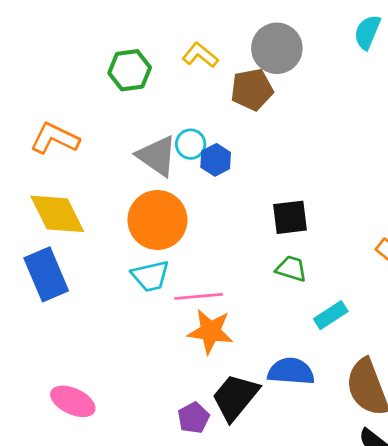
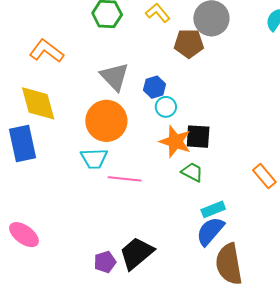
cyan circle: (191, 144) -> (166, 107), moved
orange star: (210, 331) -> (175, 142), moved
blue semicircle: (291, 371) -> (210, 231), moved, turned -64

